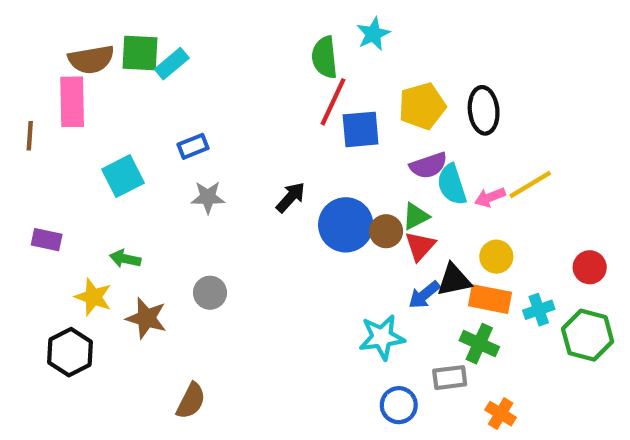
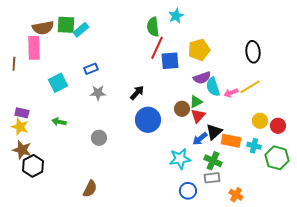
black ellipse: (484, 110) -> (253, 52), moved
blue circle: (346, 225) -> (148, 120), moved
yellow circle: (496, 257) -> (260, 121), moved
black triangle: (454, 280) -> (214, 132), turned -30
yellow star: (93, 297) -> (20, 127), moved
cyan cross: (539, 310) -> (254, 146), turned 32
brown star: (146, 318) -> (22, 150), moved
green cross: (479, 344) -> (213, 161), moved

